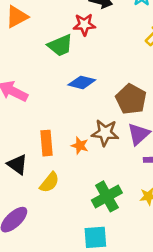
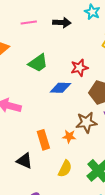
red star: (84, 25) -> (79, 68), moved
yellow semicircle: (49, 182) -> (65, 169), moved

